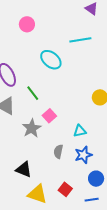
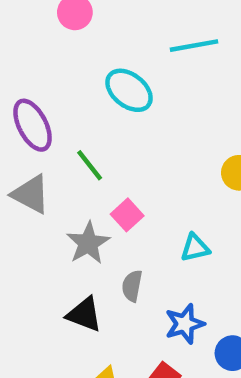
gray semicircle: (58, 152) -> (132, 286), moved
blue star: (83, 155) -> (185, 324), moved
black triangle: (24, 169) -> (84, 314), moved

